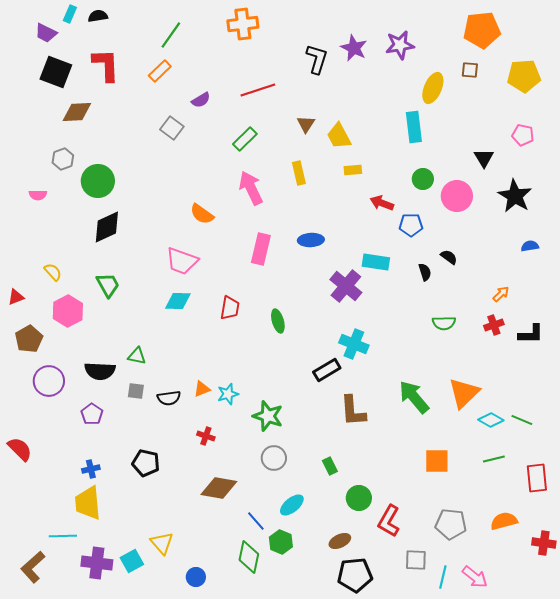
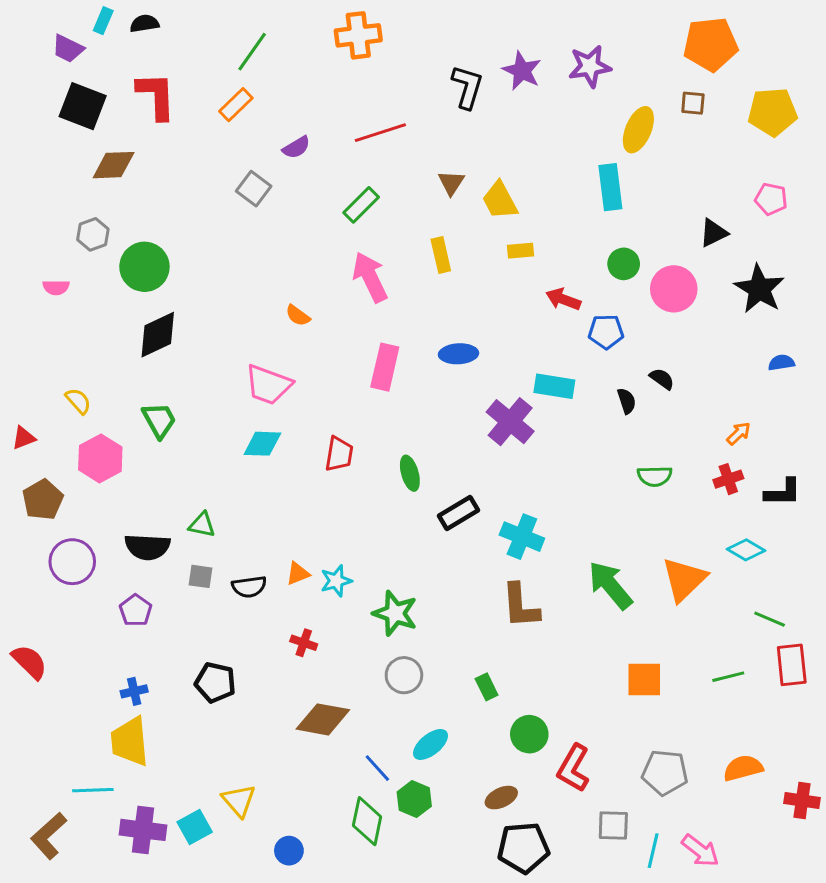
black triangle: (484, 158) -> (714, 233), turned 35
orange semicircle: (202, 214) -> (298, 315), size x0.7
cyan cross: (354, 344) -> (522, 537), moved
black rectangle: (327, 370) -> (459, 513), moved
cyan diamond: (491, 420) -> (746, 550), moved
red rectangle: (537, 478) -> (792, 665), moved

